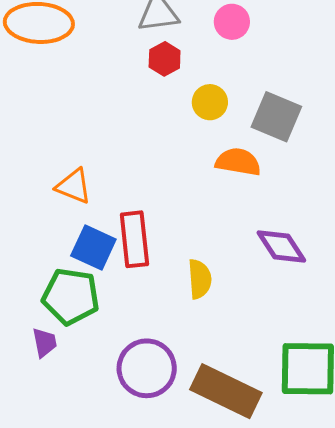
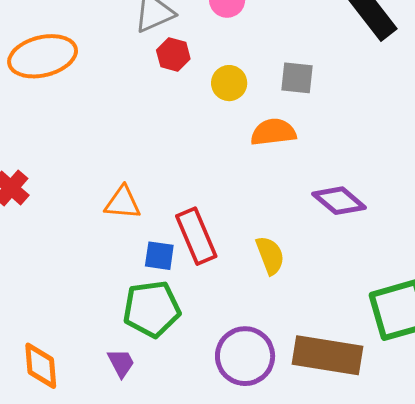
gray square: (276, 117) -> (297, 78), size x0.7
blue square: (93, 247) -> (159, 256), size x0.7
purple trapezoid: (45, 343) -> (121, 363), moved

